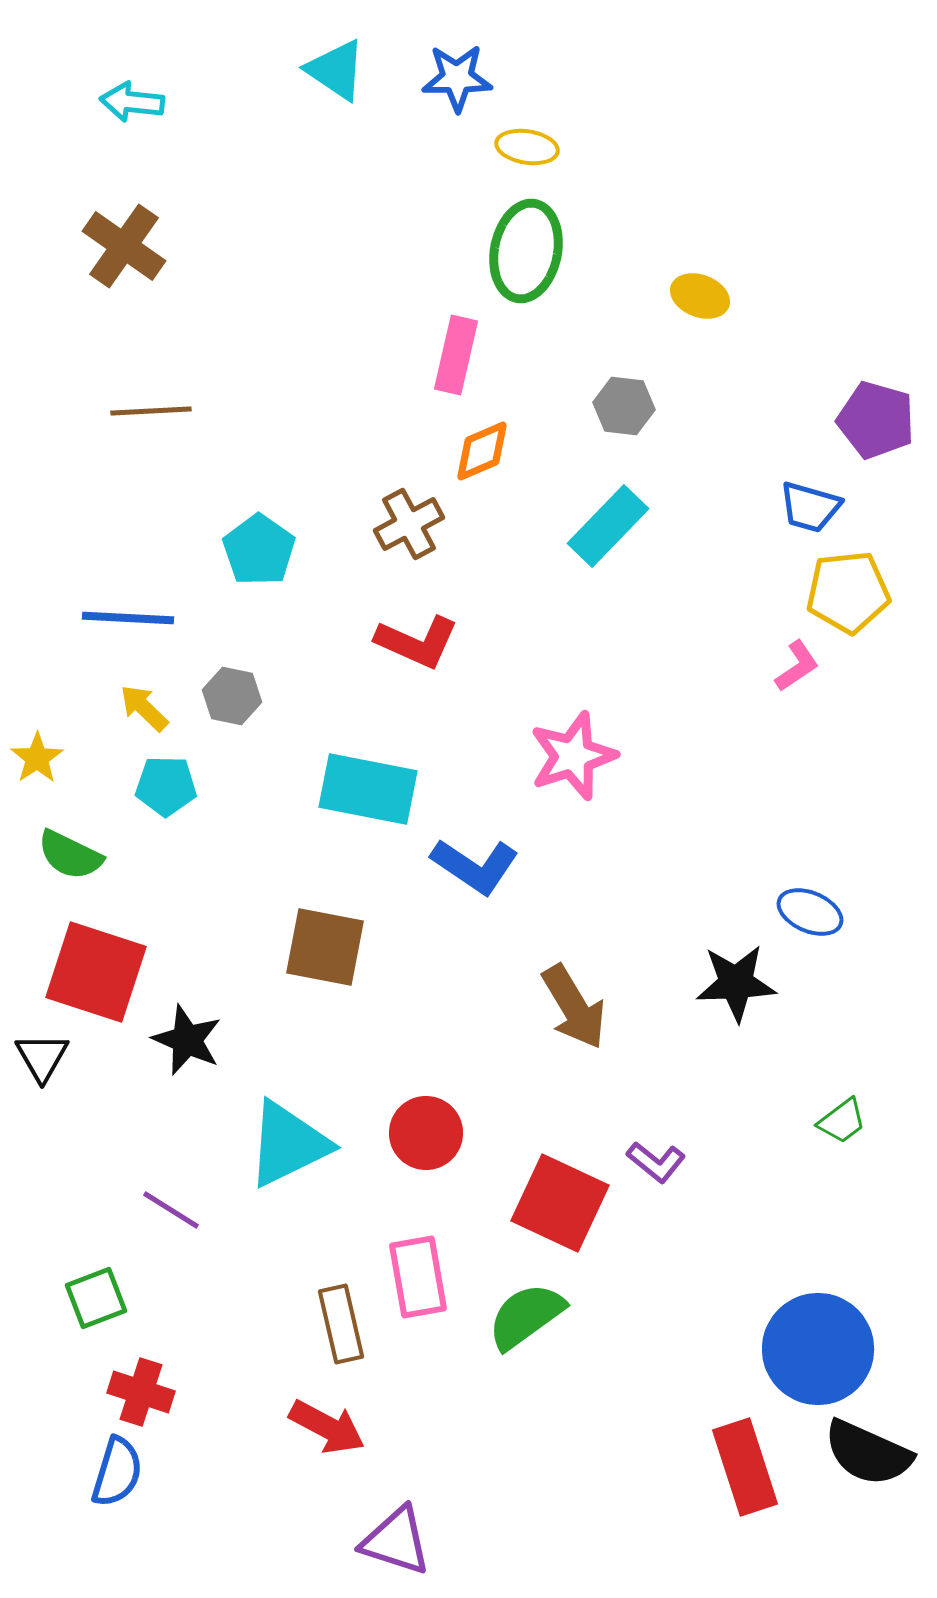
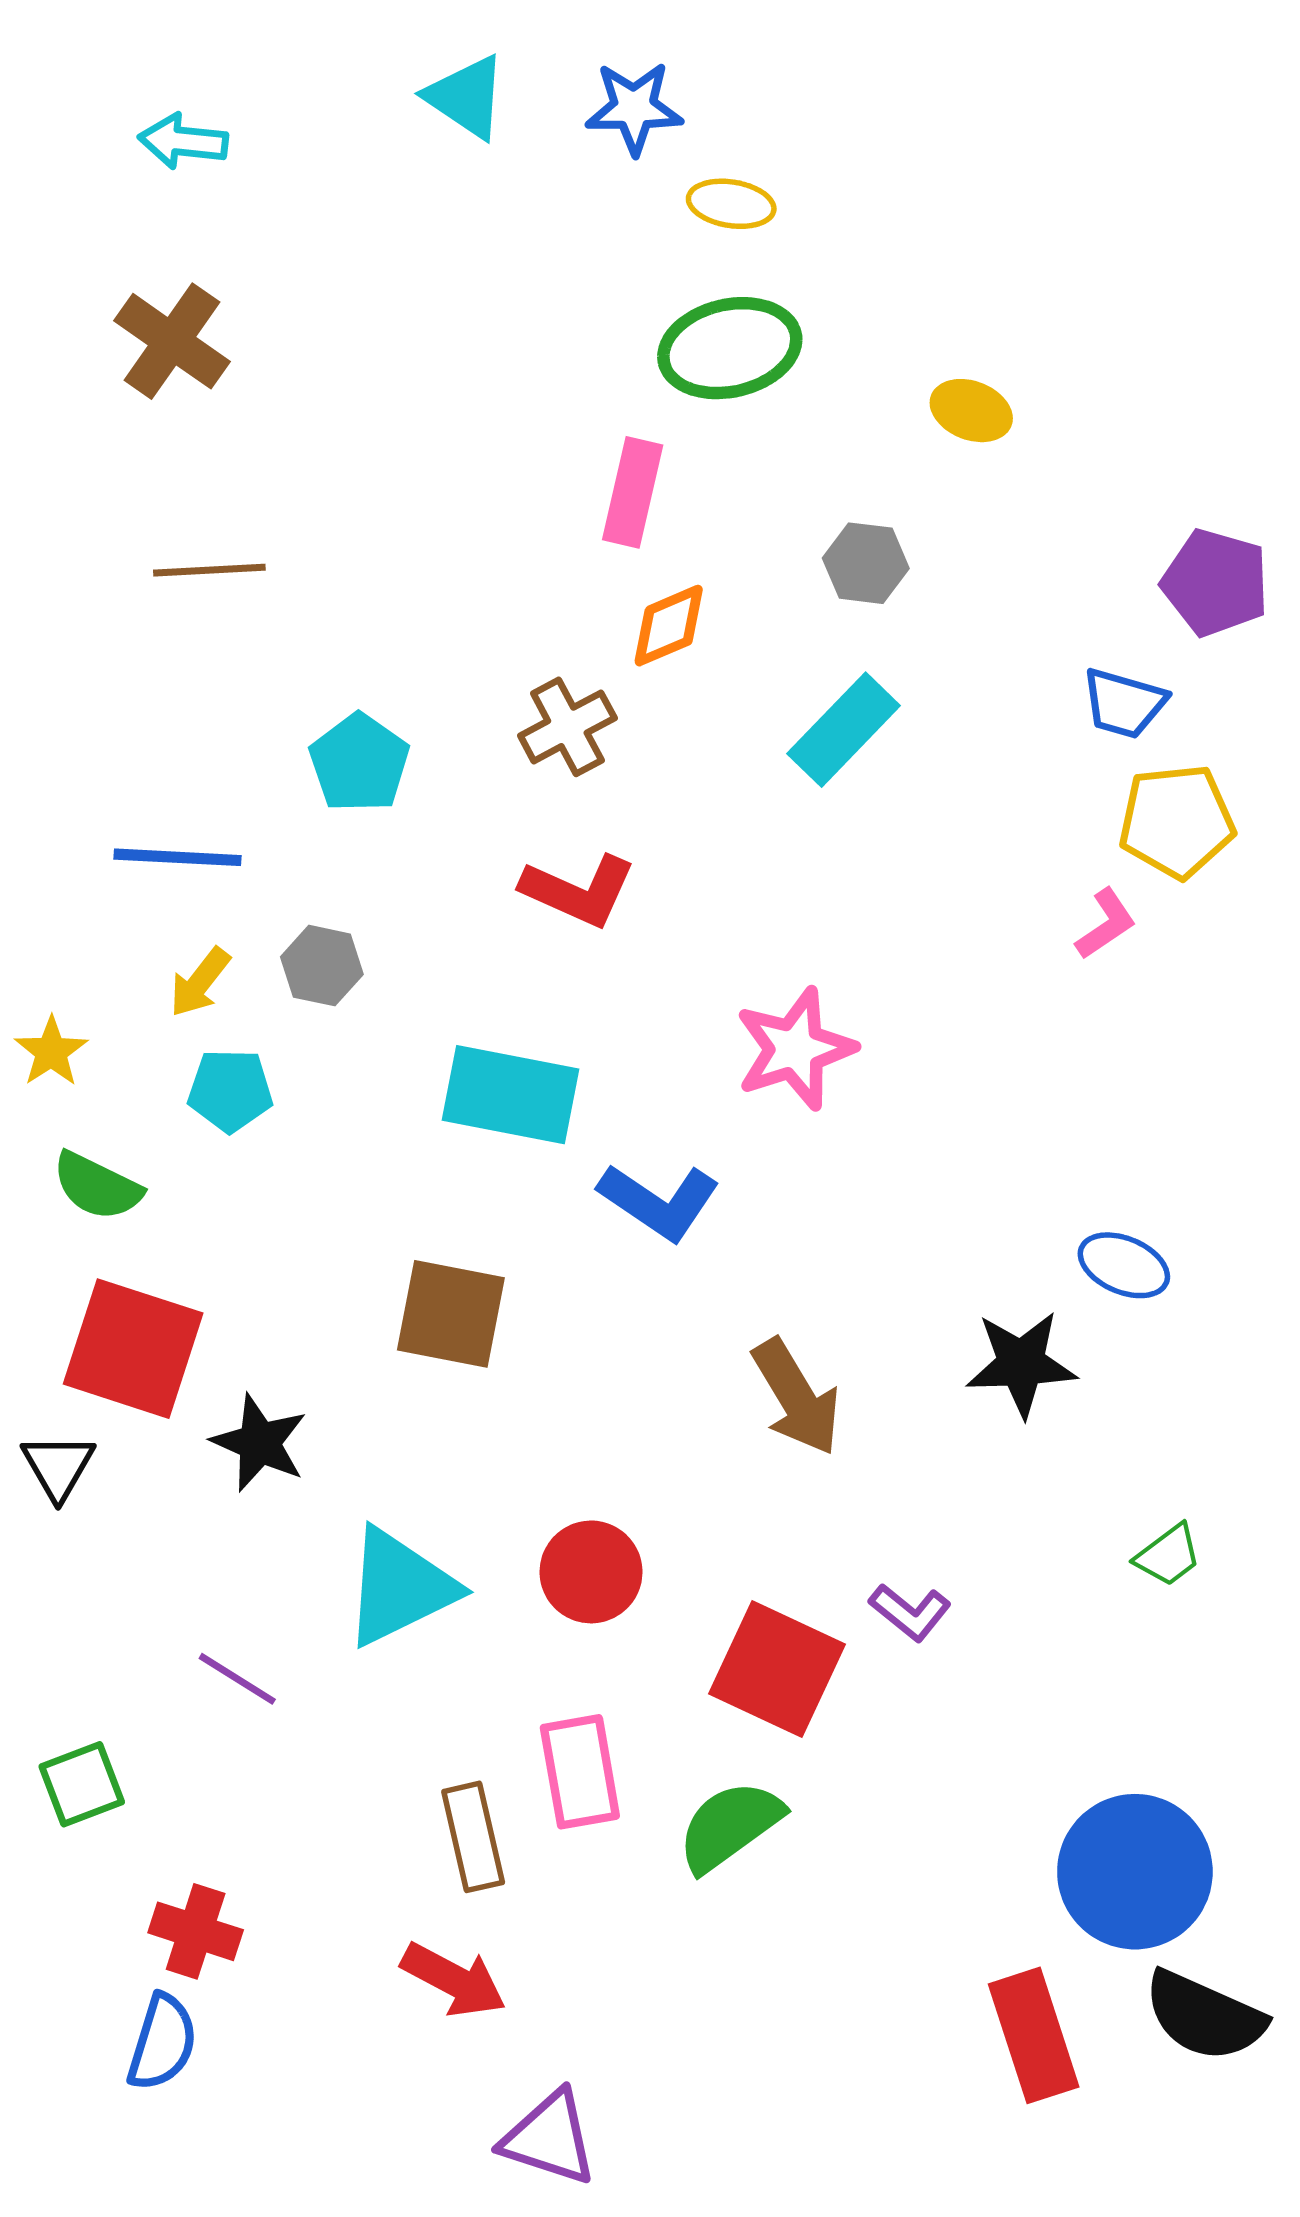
green ellipse: (526, 251) -> (730, 348), turned 66
yellow arrow: (144, 708) -> (200, 982), turned -96
green square: (96, 1298) -> (82, 1784), moved

